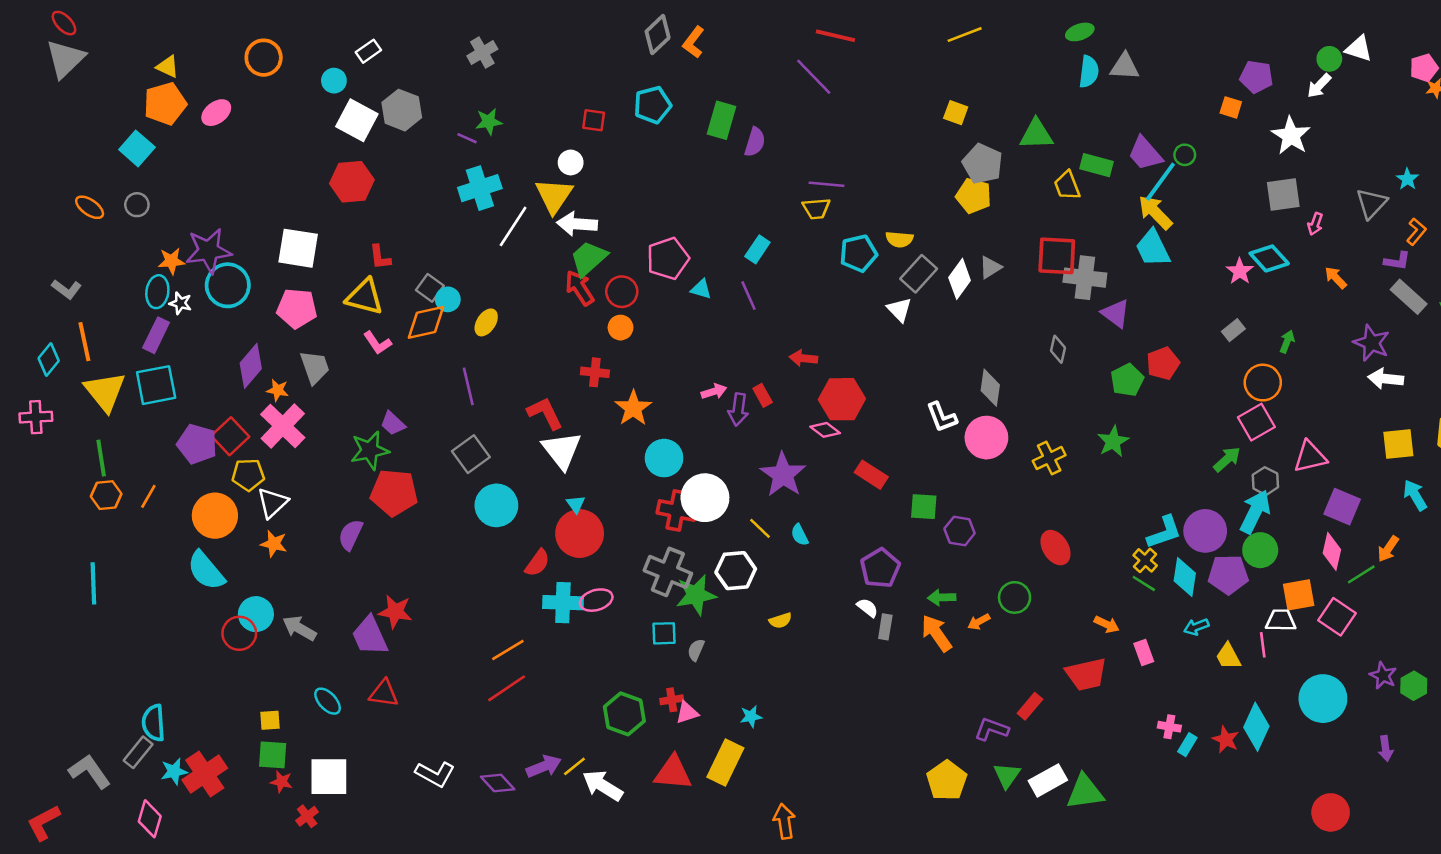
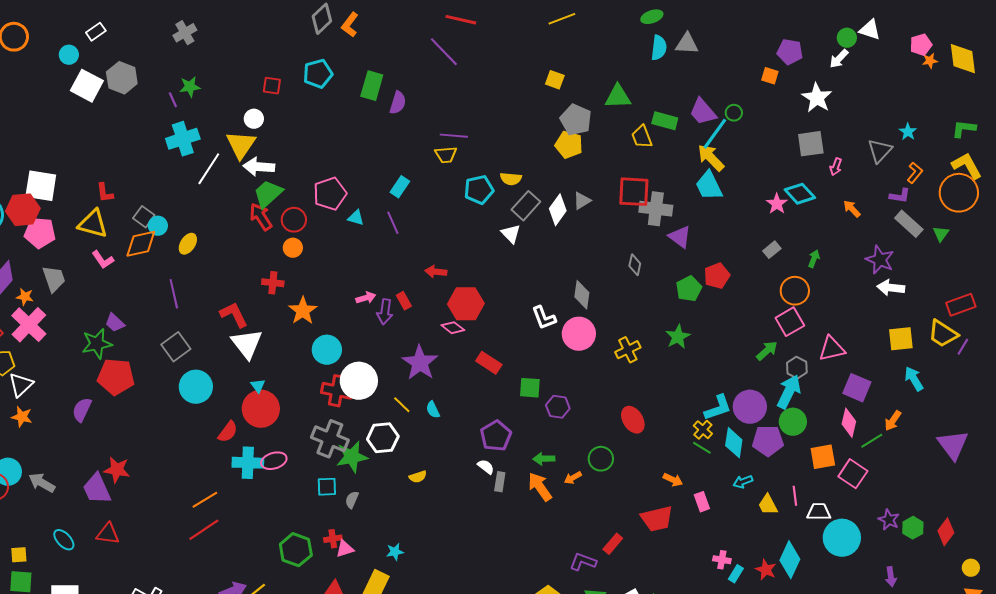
purple line: (467, 138) -> (173, 100), turned 42
red hexagon: (352, 182) -> (23, 210), moved
white trapezoid: (1281, 621) -> (819, 512), moved

